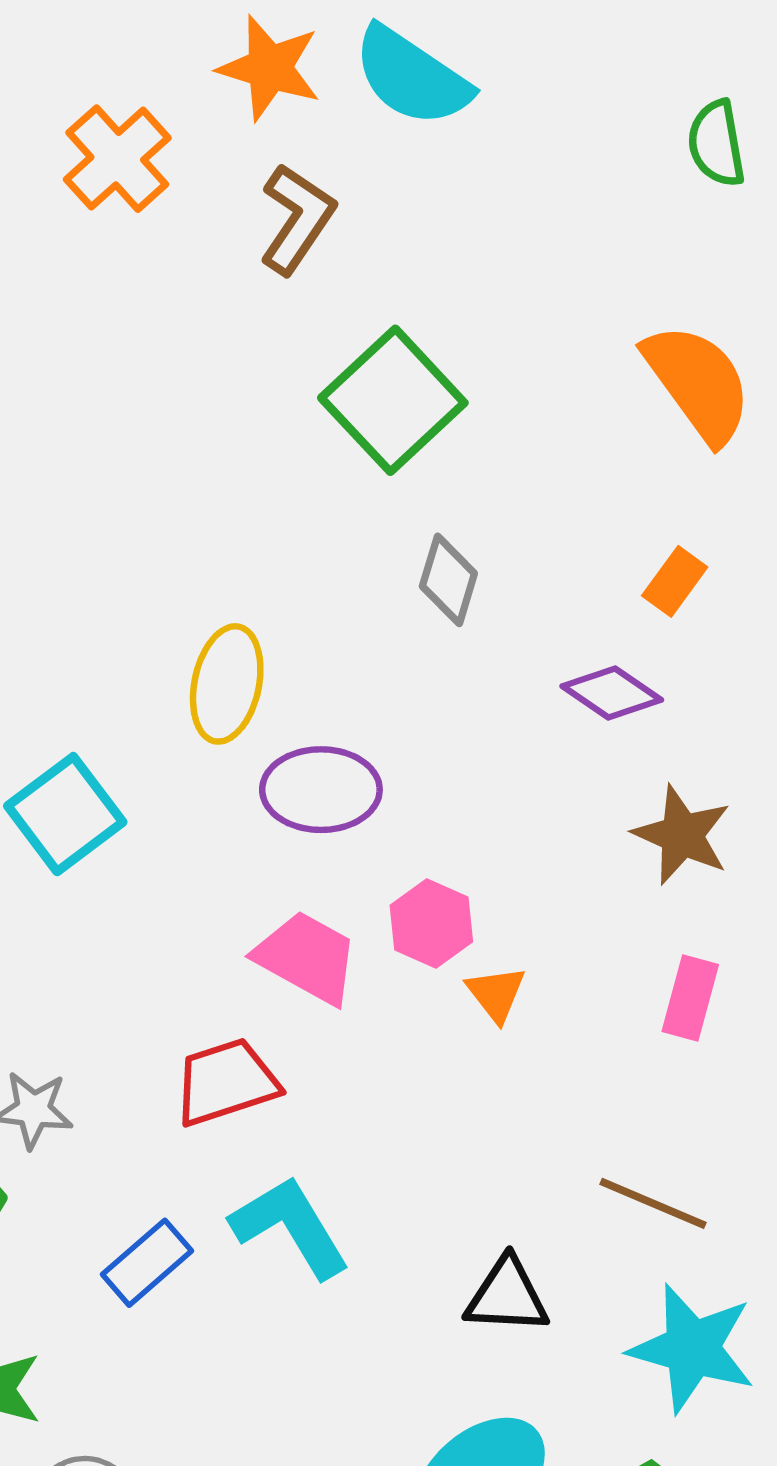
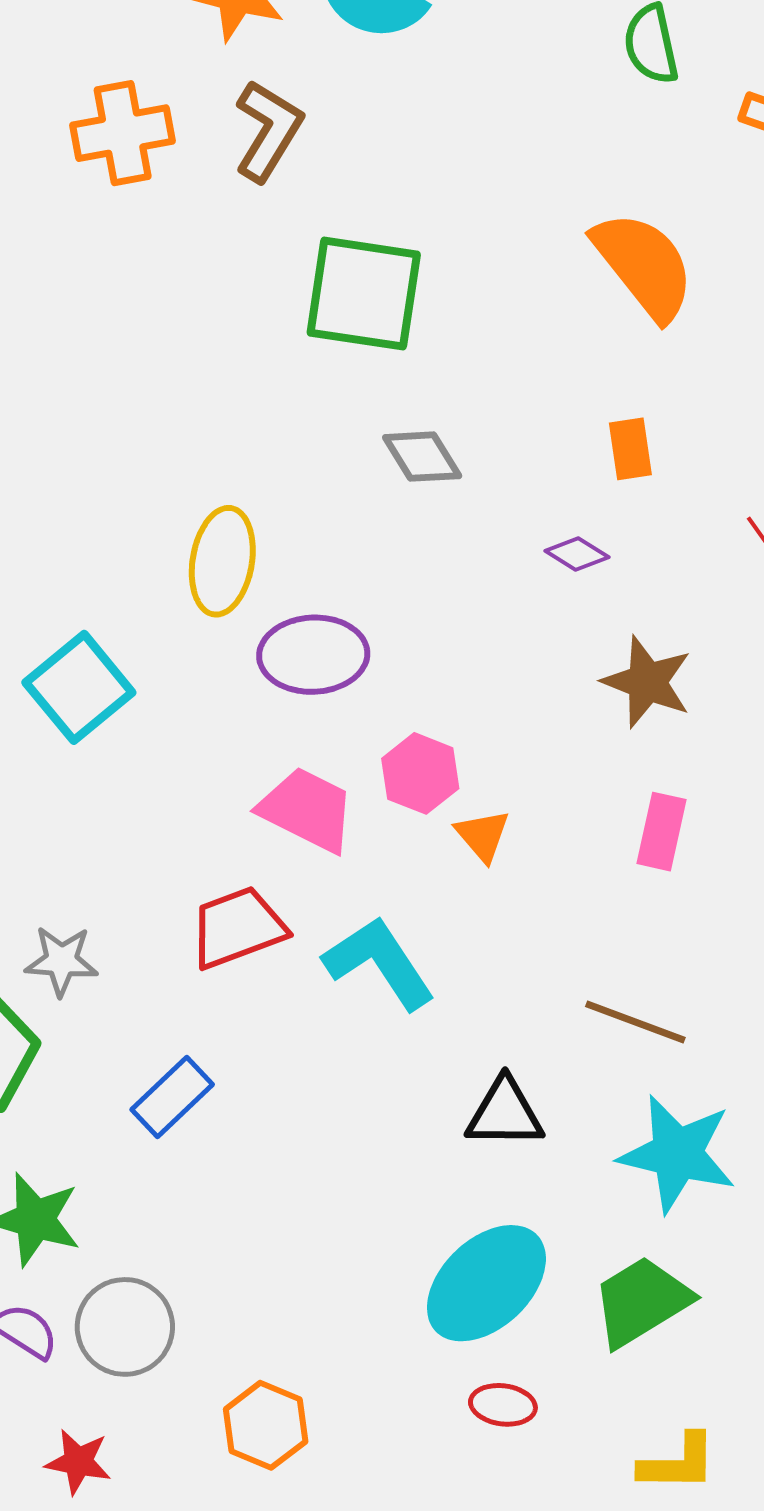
orange cross: (117, 159) -> (123, 133), moved, turned 34
green square: (393, 400) -> (364, 294), turned -36
gray diamond: (448, 580) -> (422, 457), turned -46
orange rectangle: (675, 581) -> (630, 449), turned -42
purple diamond: (612, 693) -> (577, 554), size x0.7
cyan L-shape: (290, 1227) -> (379, 963), moved

